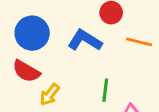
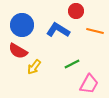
green line: (105, 90) -> (72, 64), turned 56

